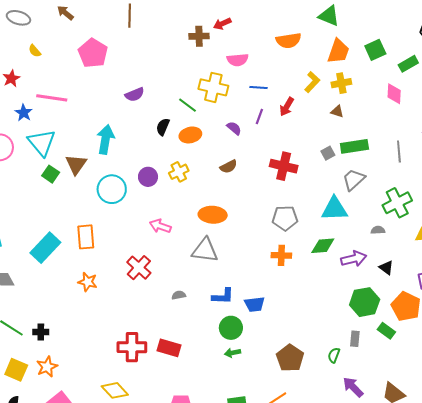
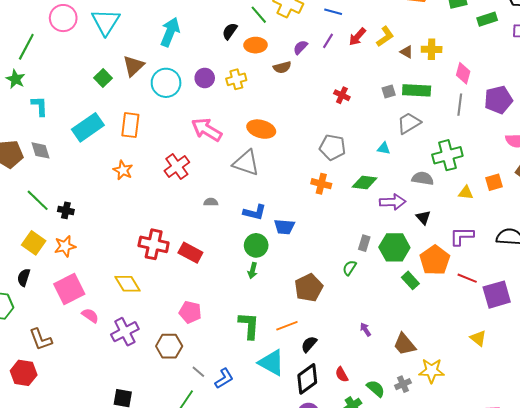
yellow L-shape: (312, 82) -> (385, 37), moved
yellow cross: (341, 83) -> (432, 49), moved
pink diamond: (394, 94) -> (463, 73), moved
purple semicircle: (234, 128) -> (300, 47), turned -98
brown triangle: (76, 164) -> (133, 66), moved
red cross: (284, 166) -> (342, 95), size x0.6
brown semicircle: (229, 167) -> (282, 67), moved
green square: (51, 174) -> (103, 78), moved
cyan triangle: (334, 209) -> (384, 148), size x0.5
pink arrow: (160, 226) -> (207, 130), size x1.4
gray semicircle: (378, 230) -> (423, 178), size x1.5
gray rectangle: (355, 339) -> (364, 243), moved
green arrow: (233, 353) -> (253, 271), turned -77
green semicircle: (334, 355) -> (350, 268), moved
purple arrow: (353, 387) -> (365, 330), size x0.6

